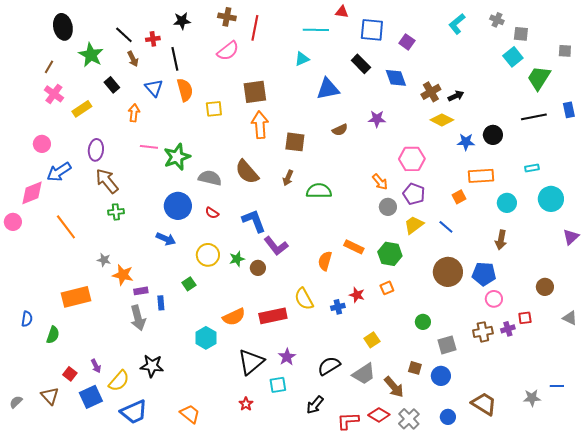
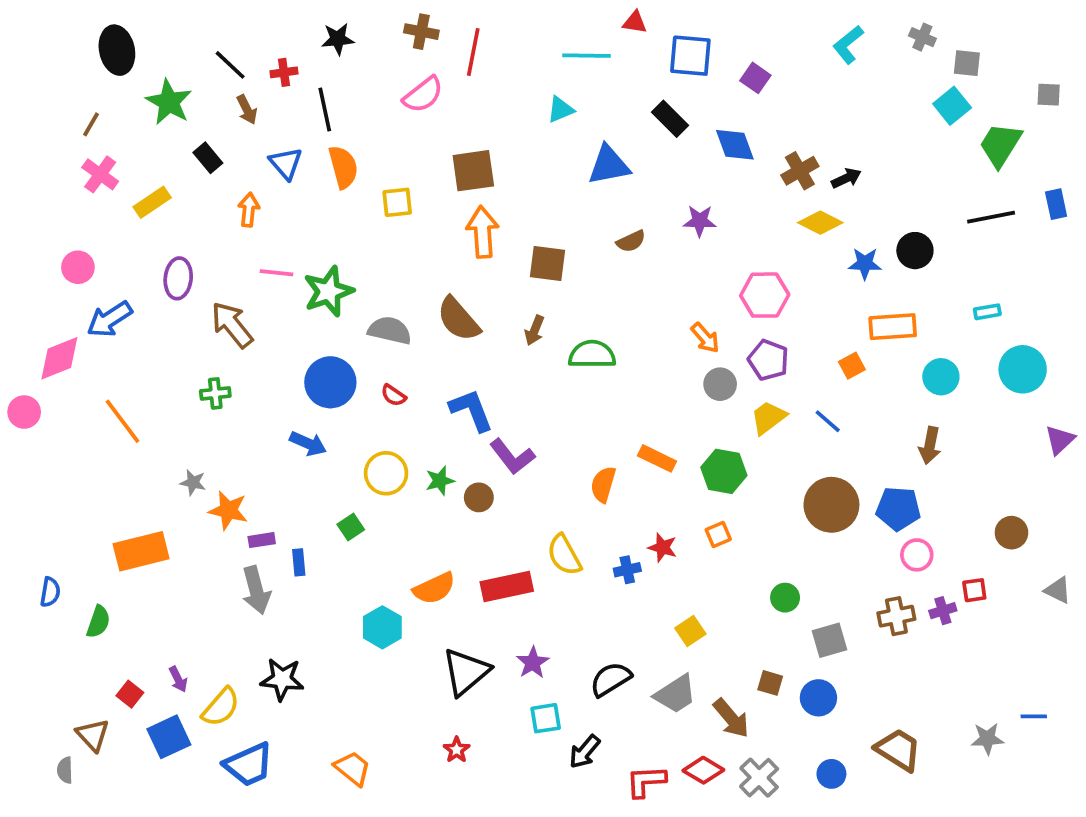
brown arrow: (107, 181) -> (232, 325), moved
cyan square: (278, 385) -> (546, 718), moved
gray semicircle: (16, 402) -> (65, 770), moved, turned -48

